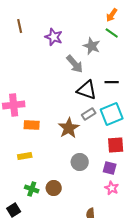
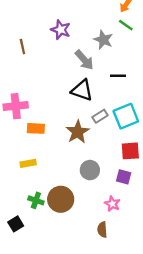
brown line: (20, 26) -> (22, 46), moved
black line: (112, 82) -> (118, 76), moved
black triangle: (87, 90) -> (82, 90), moved
brown circle: (54, 188) -> (61, 199), size x1.5
pink star: (112, 188) -> (112, 204), moved

